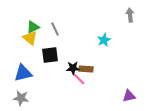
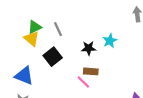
black square: (50, 55) -> (53, 57), turned -30
black star: (73, 68) -> (89, 48), moved
blue triangle: (23, 73) -> (24, 76), turned 36

